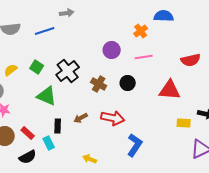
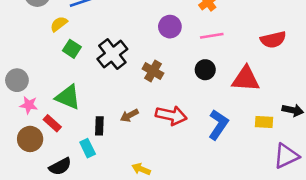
yellow semicircle: (11, 70) -> (59, 24), moved
black circle: (128, 83) -> (205, 70), moved
green triangle: (47, 96) -> (68, 97), moved
red rectangle: (28, 133) -> (52, 123), moved
blue L-shape: (135, 145) -> (218, 125), moved

